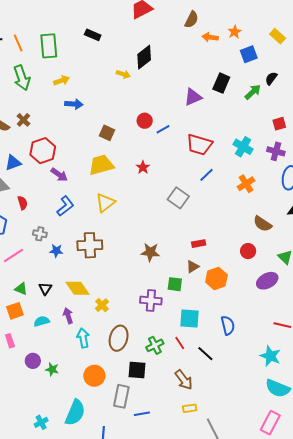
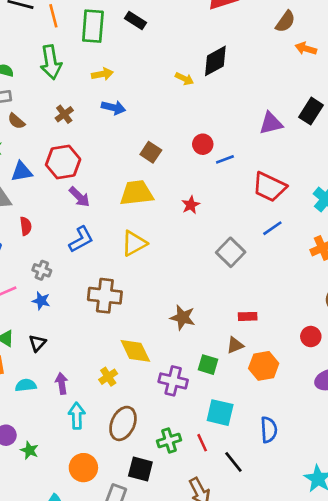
black rectangle: (93, 35) -> (135, 21), moved
brown cross: (23, 120) -> (64, 114), moved
blue star: (56, 251) -> (41, 301), moved
yellow diamond: (77, 288) -> (135, 351), moved

